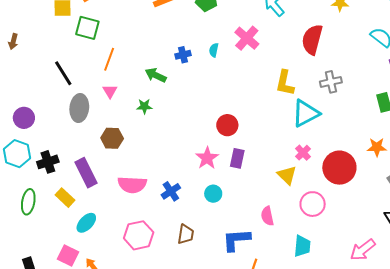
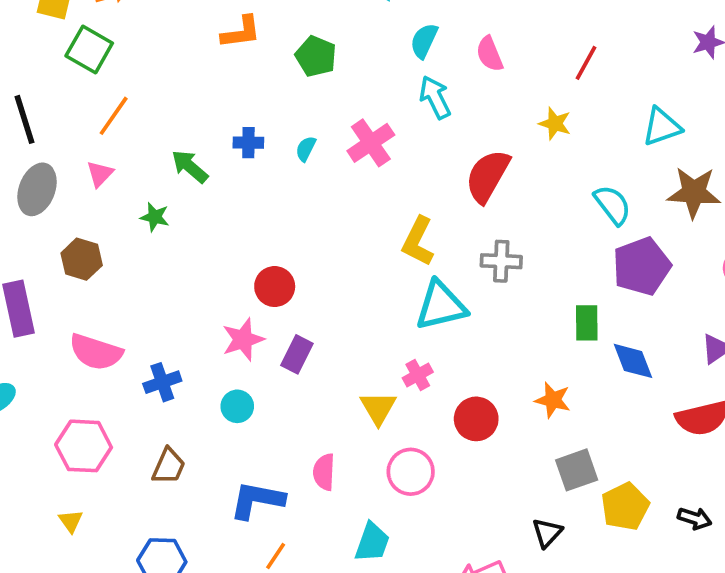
red circle: (227, 125) -> (275, 287), moved
red circle: (339, 168) -> (476, 419), size x0.7

